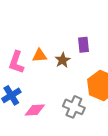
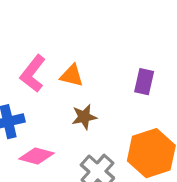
brown star: (63, 60) -> (84, 117), moved

